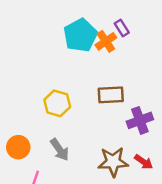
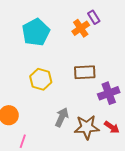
cyan pentagon: (80, 35) -> (36, 32), moved
gray arrow: (60, 150) -> (62, 117), moved, turned -120

